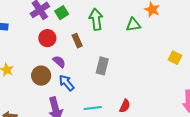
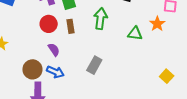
brown rectangle: (77, 41) -> (70, 26), moved
brown circle: (41, 76) -> (32, 69), moved
blue arrow: (66, 83) -> (55, 72), turned 138

